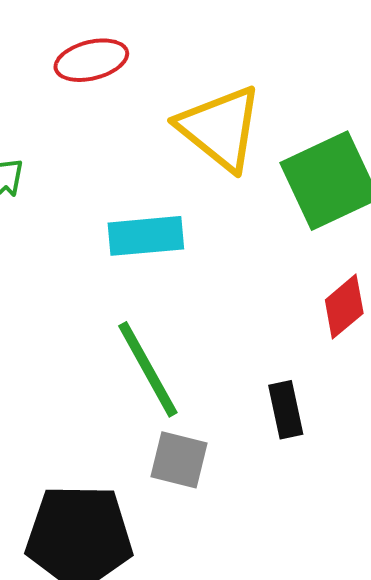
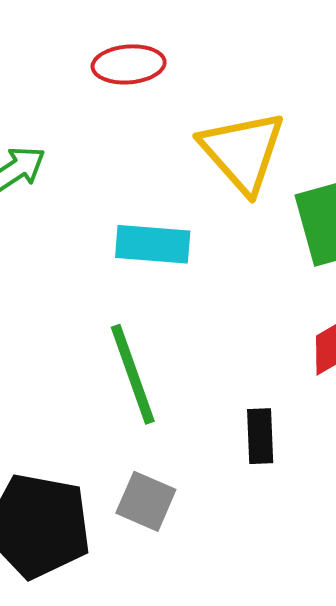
gray square: (179, 460) -> (146, 501), moved

